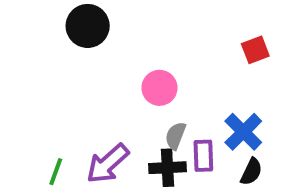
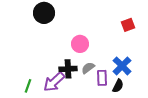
gray semicircle: (175, 136) -> (88, 68), turned 32
black cross: (167, 168) -> (68, 69), moved
black semicircle: (251, 172) -> (118, 86), moved

